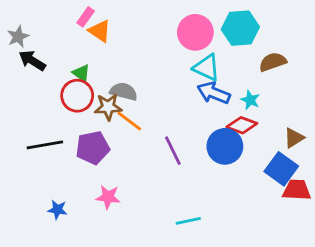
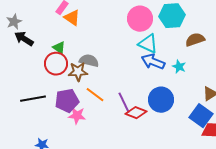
orange line: (129, 121) -> (95, 95), moved
red diamond: (242, 125) -> (136, 113), moved
pink star: (108, 197) -> (77, 116), moved

